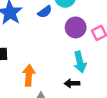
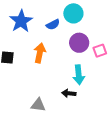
orange arrow: (29, 75) -> (40, 53), moved

